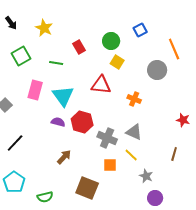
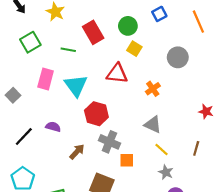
red rectangle: (79, 47) -> (93, 32), size x1.5
orange line: (174, 49) -> (198, 22), moved
orange cross: (134, 99) -> (153, 89), turned 32
purple semicircle: (58, 122) -> (53, 127), moved
gray cross: (107, 138) -> (109, 142), moved
yellow line: (131, 155) -> (161, 149), moved

